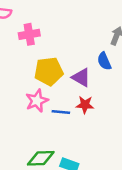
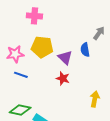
pink star: (37, 101) -> (15, 54), moved
blue line: (61, 112) -> (21, 75), moved

